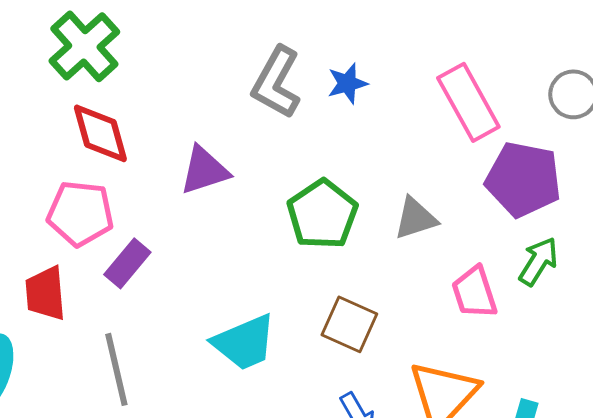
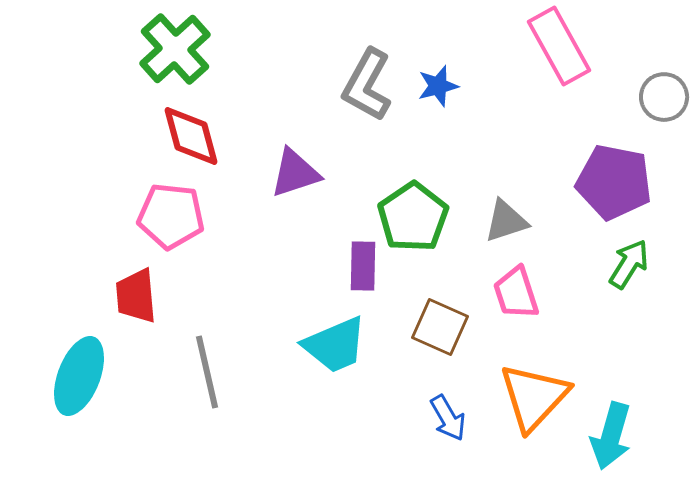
pink rectangle: (468, 102) -> (559, 46), moved
purple rectangle: (127, 263) -> (363, 266), moved, turned -39
pink trapezoid: (474, 292) -> (516, 293), moved

